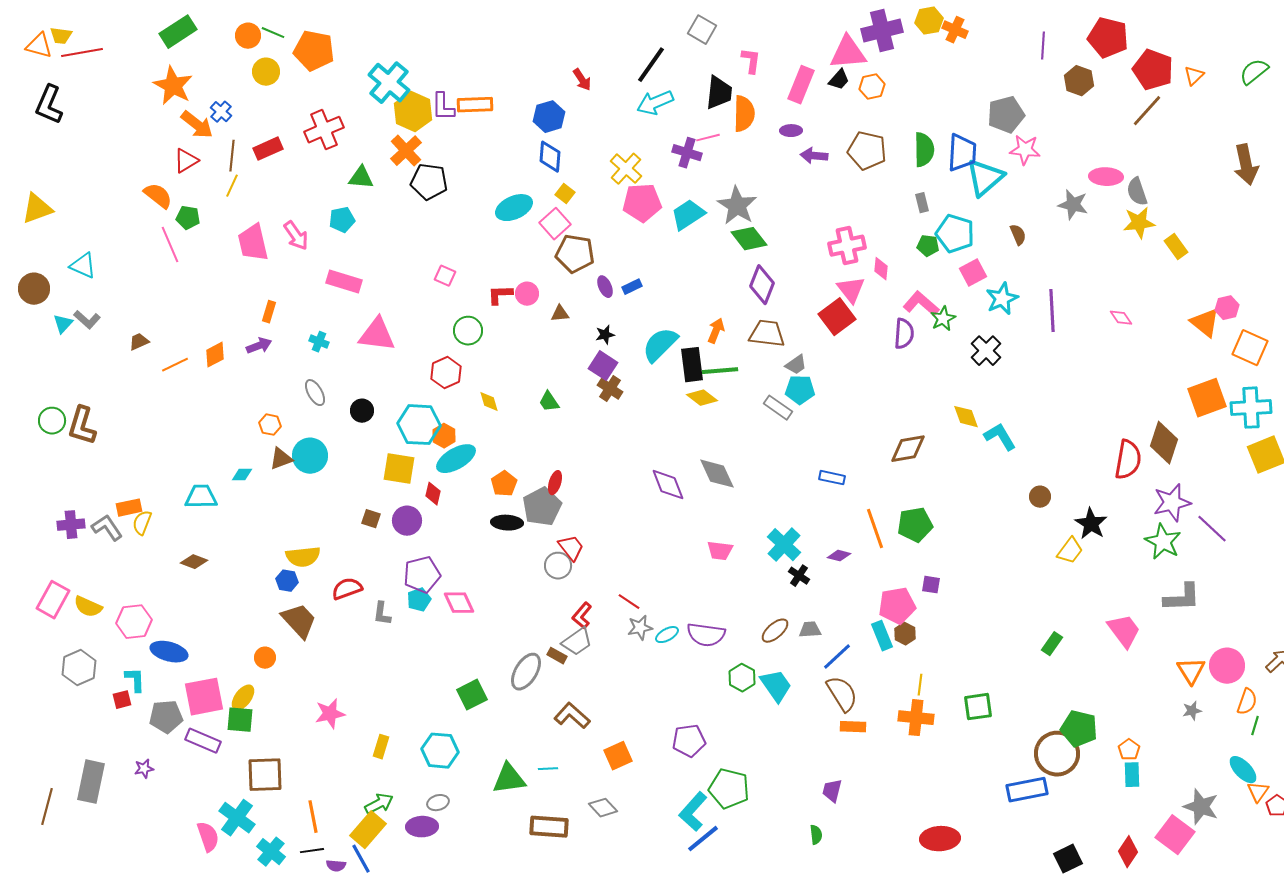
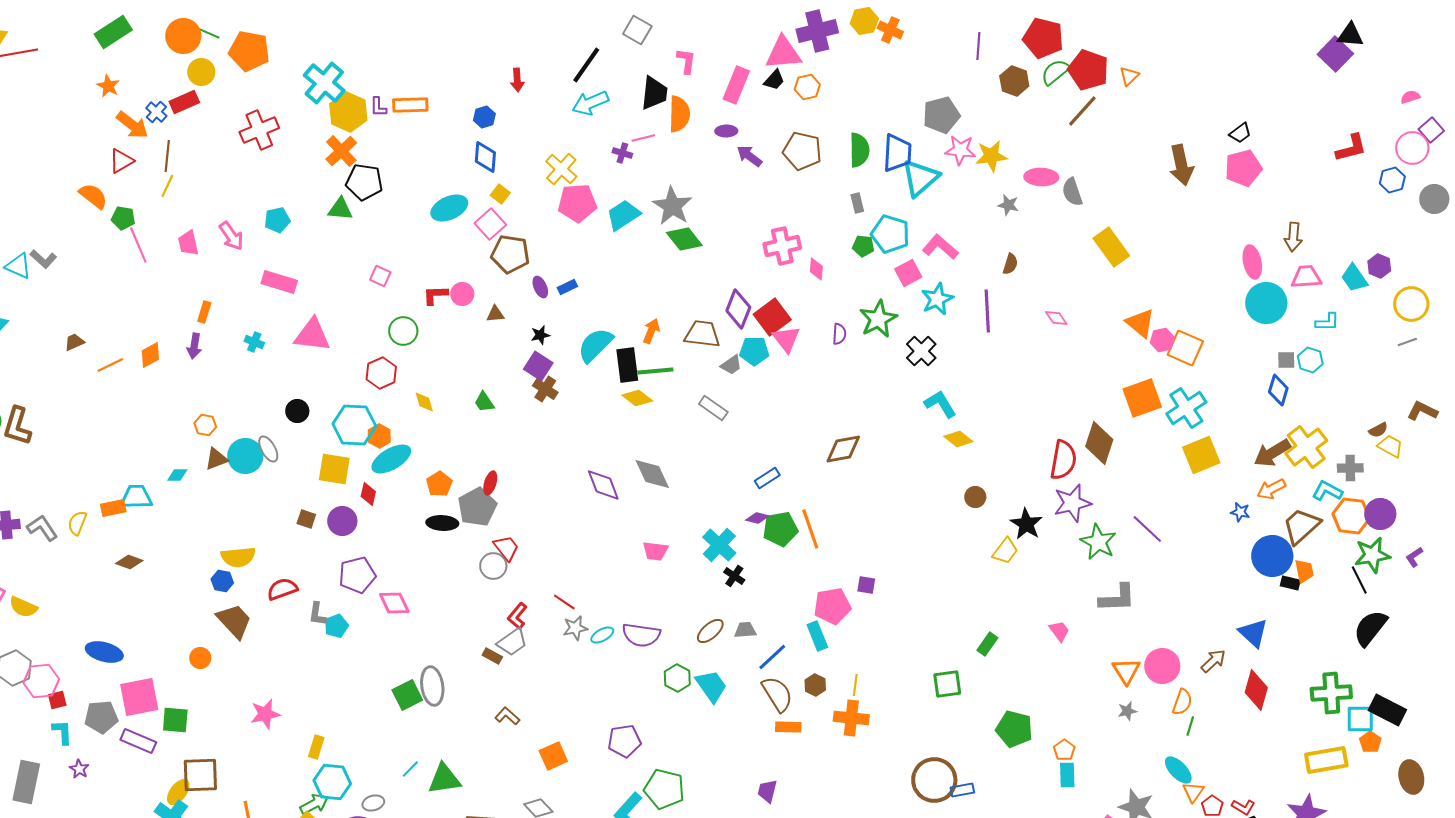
orange circle: (248, 36) -> (183, 36), size x1.4
green semicircle: (1254, 72) -> (1055, 72), moved
red arrow: (582, 80) -> (517, 80), turned 30
orange star: (173, 86) -> (108, 86), size x0.6
purple L-shape: (443, 107) -> (378, 107), size x0.7
blue hexagon: (549, 117) -> (484, 117), size x0.7
red rectangle: (268, 149) -> (184, 102), moved
purple cross: (687, 153) -> (622, 153), size x0.7
purple arrow: (814, 156) -> (749, 156), turned 32
green triangle: (361, 178) -> (340, 209), moved
gray star: (1073, 205) -> (1008, 205), size x0.7
yellow star: (1139, 223) -> (991, 156), moved
brown semicircle: (1018, 235) -> (1010, 264), moved, turned 40
pink trapezoid: (253, 243) -> (188, 243), size x0.7
pink line: (170, 245) -> (138, 245), moved
yellow rectangle: (1176, 247) -> (1111, 247), size x1.5
purple diamond: (762, 285) -> (738, 309), moved
pink triangle: (851, 290) -> (786, 339), moved
pink L-shape: (921, 304) -> (940, 247), moved
pink hexagon: (1227, 308) -> (1162, 340), moved
green star: (943, 319) -> (878, 319), size x1.5
gray L-shape: (87, 320) -> (43, 259), moved
purple semicircle: (904, 334) -> (839, 334), size x0.7
purple arrow: (259, 346) -> (194, 346), turned 120
cyan pentagon: (800, 390) -> (754, 351), moved
gray ellipse: (315, 393) -> (268, 449), moved
cyan cross: (1251, 408) -> (1186, 408), turned -30
yellow diamond: (966, 417) -> (958, 439), moved, turned -32
cyan L-shape: (1000, 437) -> (940, 404), moved
blue rectangle: (832, 478) -> (767, 478), turned -45
purple star: (1172, 503) -> (1072, 503), moved
orange rectangle: (129, 508) -> (113, 508), moved
green pentagon: (915, 525) -> (780, 529), moved
purple diamond: (839, 556) -> (757, 518), moved
cyan pentagon: (419, 600) -> (336, 626), moved
pink hexagon: (134, 622) -> (41, 681), moved
pink trapezoid: (1124, 631) -> (1059, 631), size x0.6
brown hexagon: (905, 634) -> (815, 685), moved
gray ellipse: (526, 672) -> (432, 686), moved, turned -39
cyan L-shape: (135, 680) -> (62, 732), moved
yellow ellipse: (243, 698) -> (178, 792), moved
green square: (978, 707) -> (947, 684), moved
brown L-shape: (572, 716) -> (507, 716), size x0.7
cyan hexagon: (440, 751) -> (332, 782), moved
brown circle: (1057, 754) -> (934, 780), moved
purple star: (144, 769) -> (79, 769), turned -30
cyan line: (548, 769) -> (410, 769), moved, turned -42
blue rectangle: (1027, 790) -> (962, 790), size x0.6

